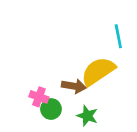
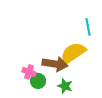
brown arrow: (74, 86) -> (55, 64), size x1.4

